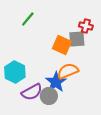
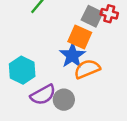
gray square: (77, 39) -> (92, 16), moved, turned 30
blue star: (56, 82) -> (72, 55), moved

